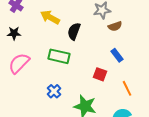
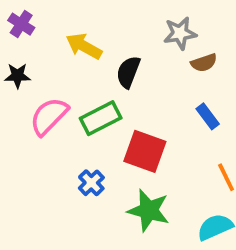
green rectangle: (59, 56) -> (101, 118), turned -40
pink semicircle: (19, 63) -> (49, 116), moved
red square: (100, 74) -> (145, 151), moved, size x1.6

